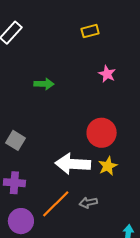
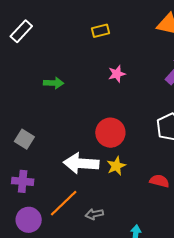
pink star: (107, 74) -> (117, 74), turned 30
gray arrow: (88, 203) -> (94, 214), moved

